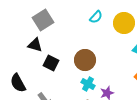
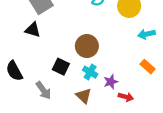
black square: (51, 63) -> (61, 67), moved

